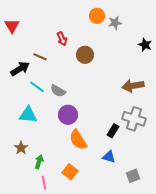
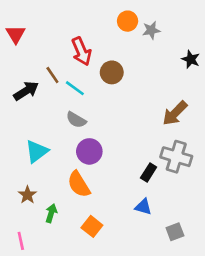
red arrow: (62, 39) -> (81, 51), size x1.5
brown line: (40, 57) -> (52, 75), turned 32
brown arrow: (133, 86) -> (175, 113), turned -35
cyan line: (37, 87) -> (75, 88), moved
cyan triangle: (28, 115) -> (37, 151), turned -42
orange semicircle: (78, 140) -> (79, 184), moved
pink line: (44, 183) -> (21, 241), moved

